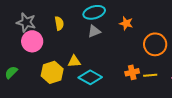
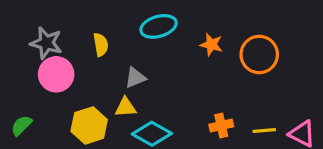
gray triangle: (94, 31) -> (135, 78), moved
orange circle: (155, 44) -> (259, 54), moved
yellow line: (150, 75) -> (264, 130), moved

